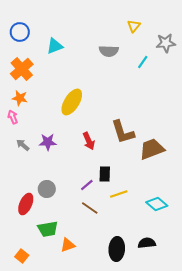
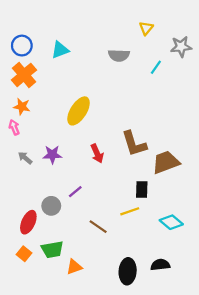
blue circle: (20, 32) -> (22, 46), moved
black rectangle: (105, 174) -> (142, 189), moved
purple line: (87, 185) -> (75, 192), moved
orange square: (22, 256) -> (24, 254), moved

